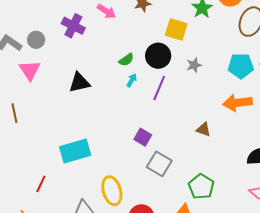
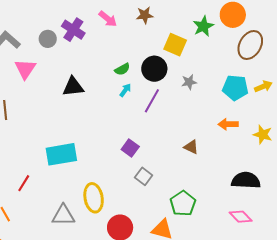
gray circle: (36, 40) -> (48, 39), moved
orange arrow: (238, 103) -> (228, 124), size x0.7
gray square: (159, 164) -> (144, 176), size x0.7

